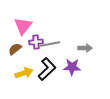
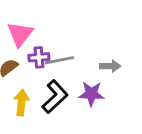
yellow arrow: (24, 73) -> (21, 103), turned -66

